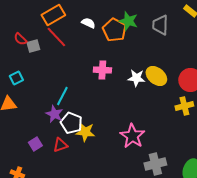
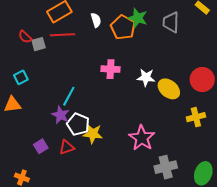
white semicircle: (88, 23) -> (96, 20), turned 48
red line: (56, 37) -> (63, 35), turned -50
yellow ellipse: (156, 76) -> (169, 89), moved
yellow cross: (184, 106) -> (196, 117), moved

